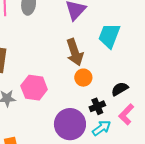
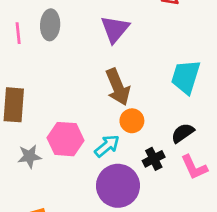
cyan trapezoid: (109, 36) -> (186, 77), moved
pink L-shape: (126, 114) -> (194, 167), turned -65
cyan arrow: (102, 128) -> (107, 146), moved

